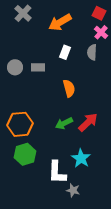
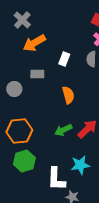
orange arrow: (60, 22) -> (34, 43), moved
gray circle: (15, 67) -> (14, 89), moved
cyan star: (81, 158) -> (80, 165), turned 30

